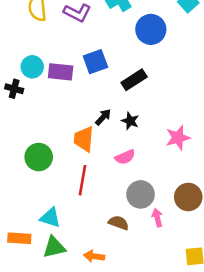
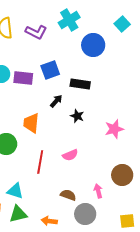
black rectangle: (134, 80) -> (80, 84), turned 42
black arrow: (103, 117) -> (56, 101), moved
orange trapezoid: (84, 139) -> (31, 123), moved
pink semicircle: (125, 157) -> (70, 155), moved
gray circle: (141, 194) -> (85, 214), moved

